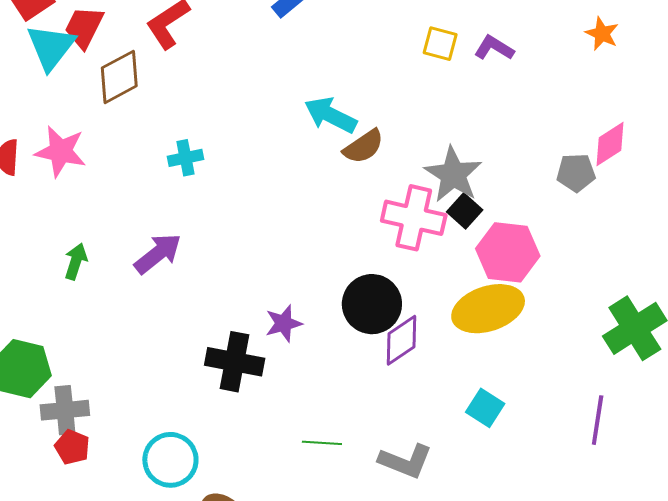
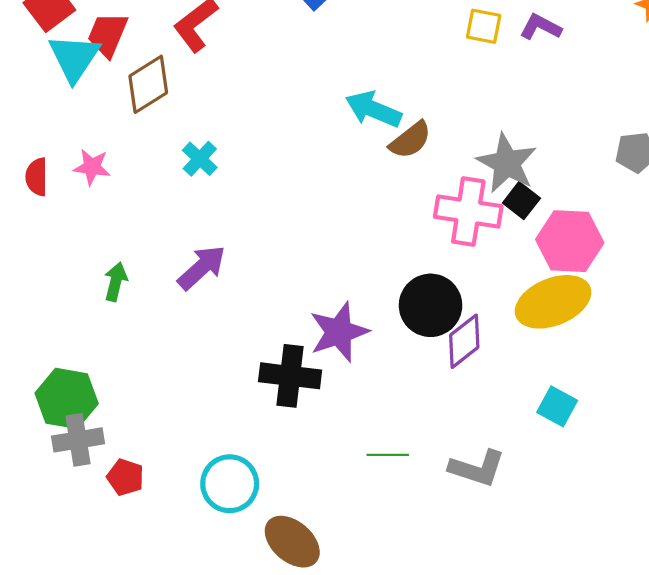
pink star: (61, 151) -> (92, 167), size x0.7
cyan cross: (186, 158) -> (200, 159), moved, turned -32
purple star: (284, 323) -> (339, 332), size x1.5
gray cross: (65, 410) -> (78, 440), moved

